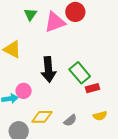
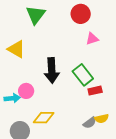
green triangle: (30, 14) -> (36, 15), size x1.5
pink triangle: (55, 22) -> (92, 39), moved, size x0.6
gray semicircle: (70, 120) -> (90, 123), moved

